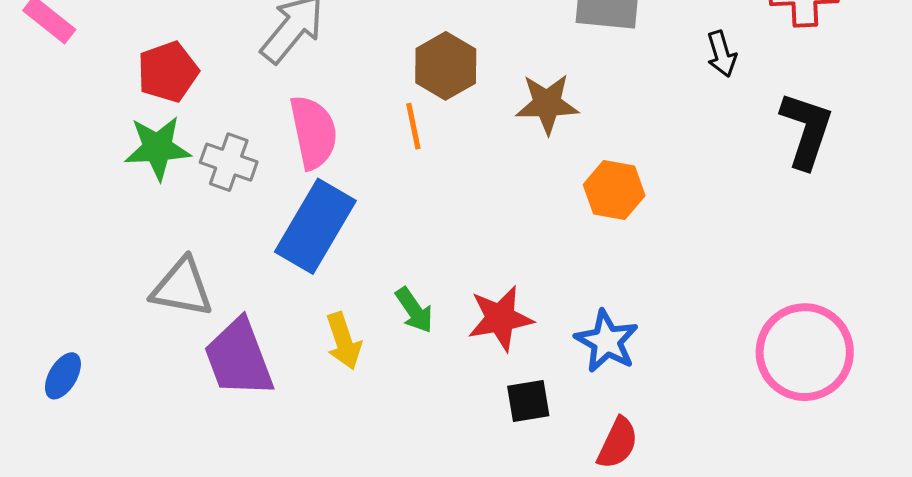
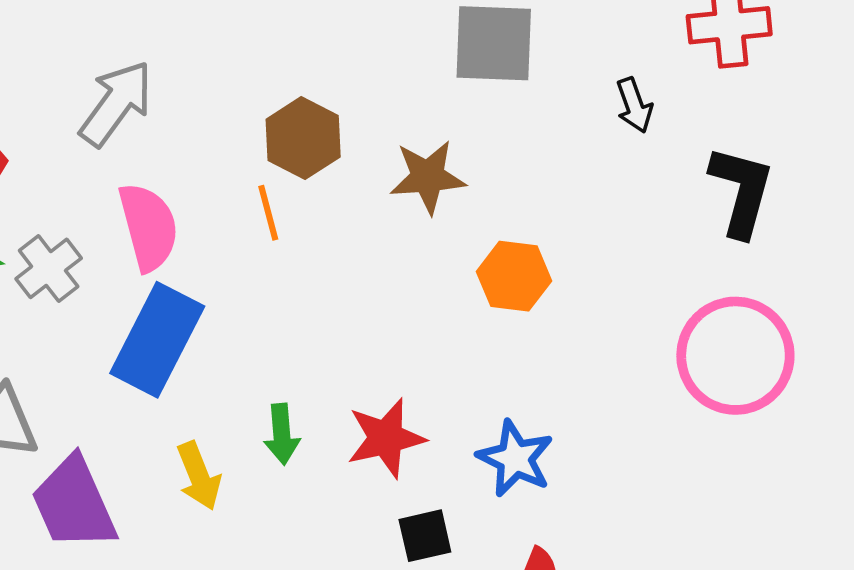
gray cross: (229, 162) -> (49, 268), turned 36
green arrow: (414, 310) -> (282, 434), turned 33
pink circle: (805, 352) -> (735, 356), moved

